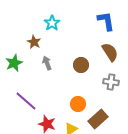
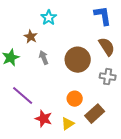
brown circle: (81, 65) -> (78, 60), size x1.6

